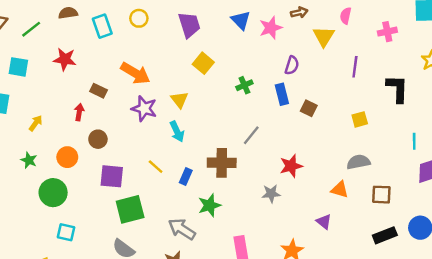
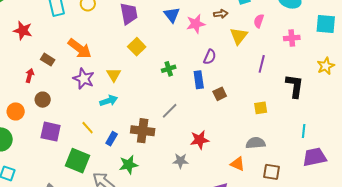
brown square: (309, 108) -> (220, 94), turned 32
cyan arrow: (177, 131) -> (109, 101), turned -90
green square: (130, 209) -> (78, 161), moved, turned 30

